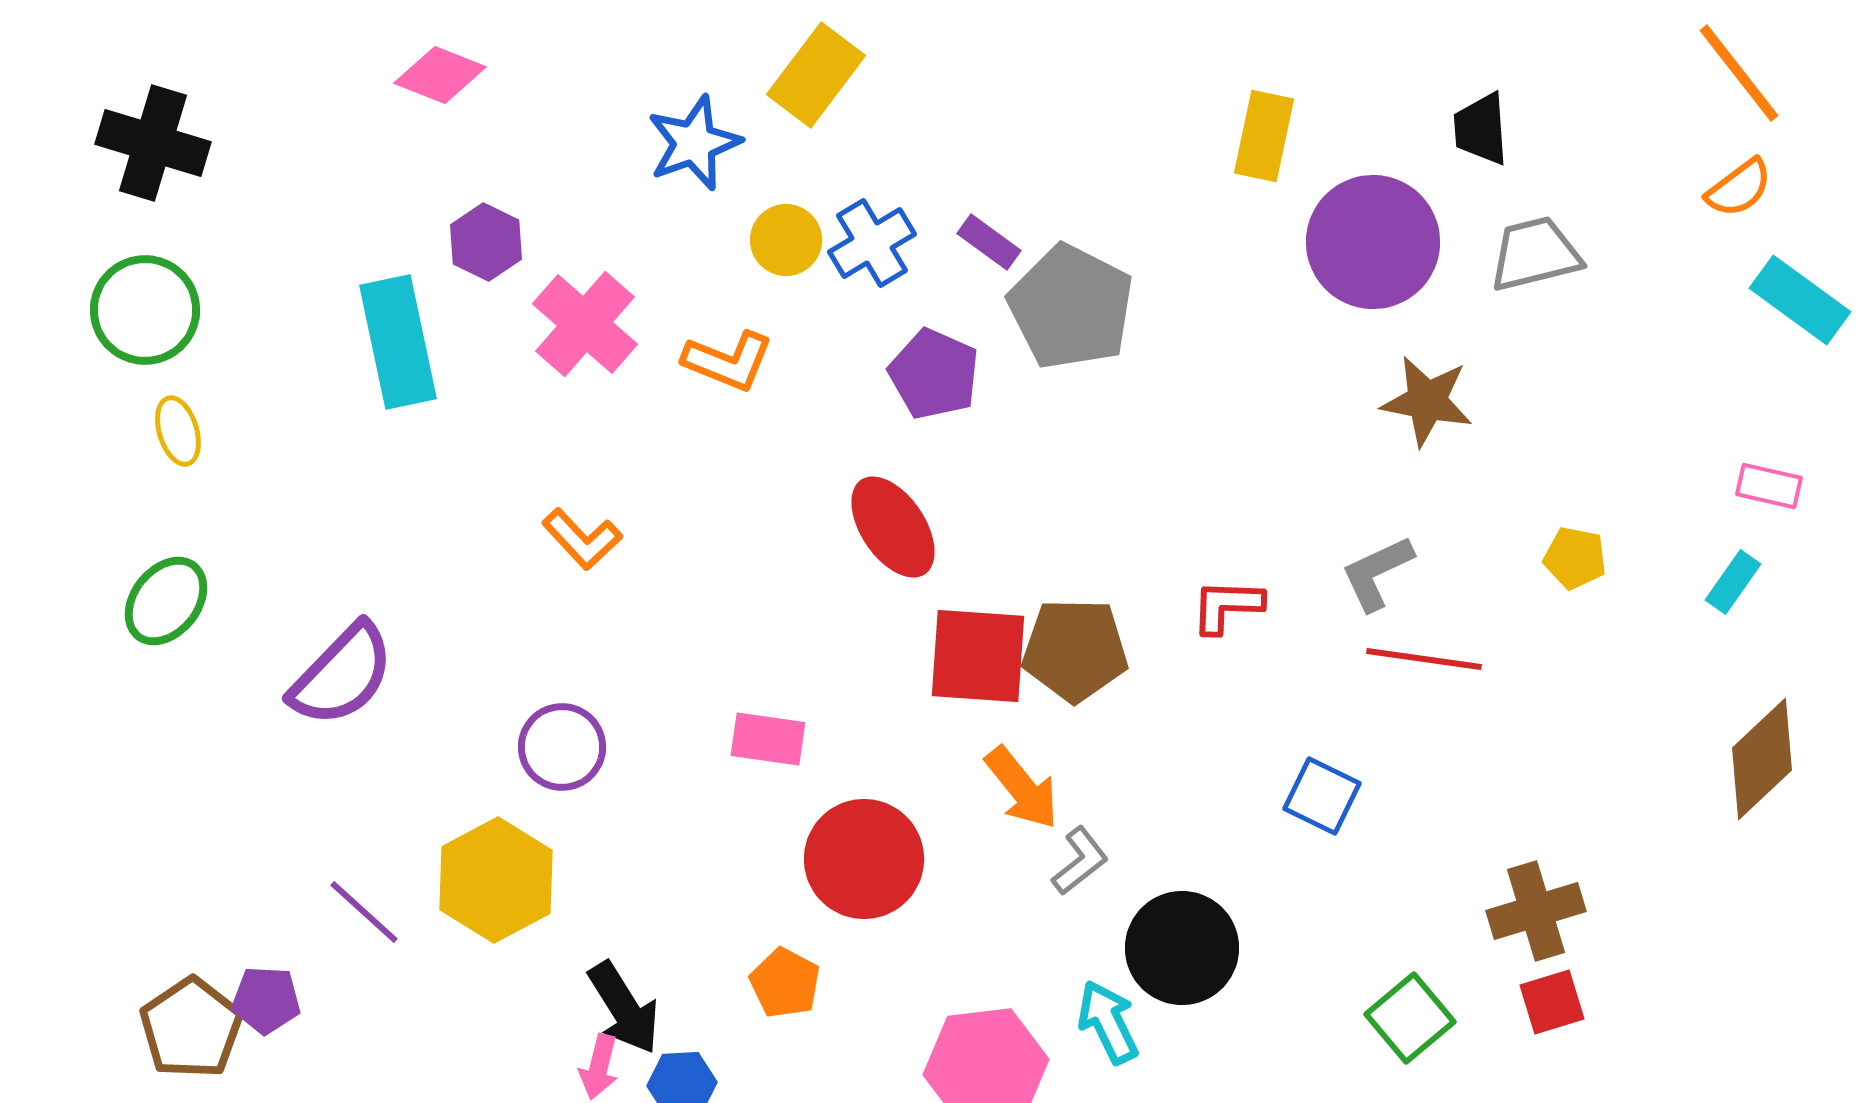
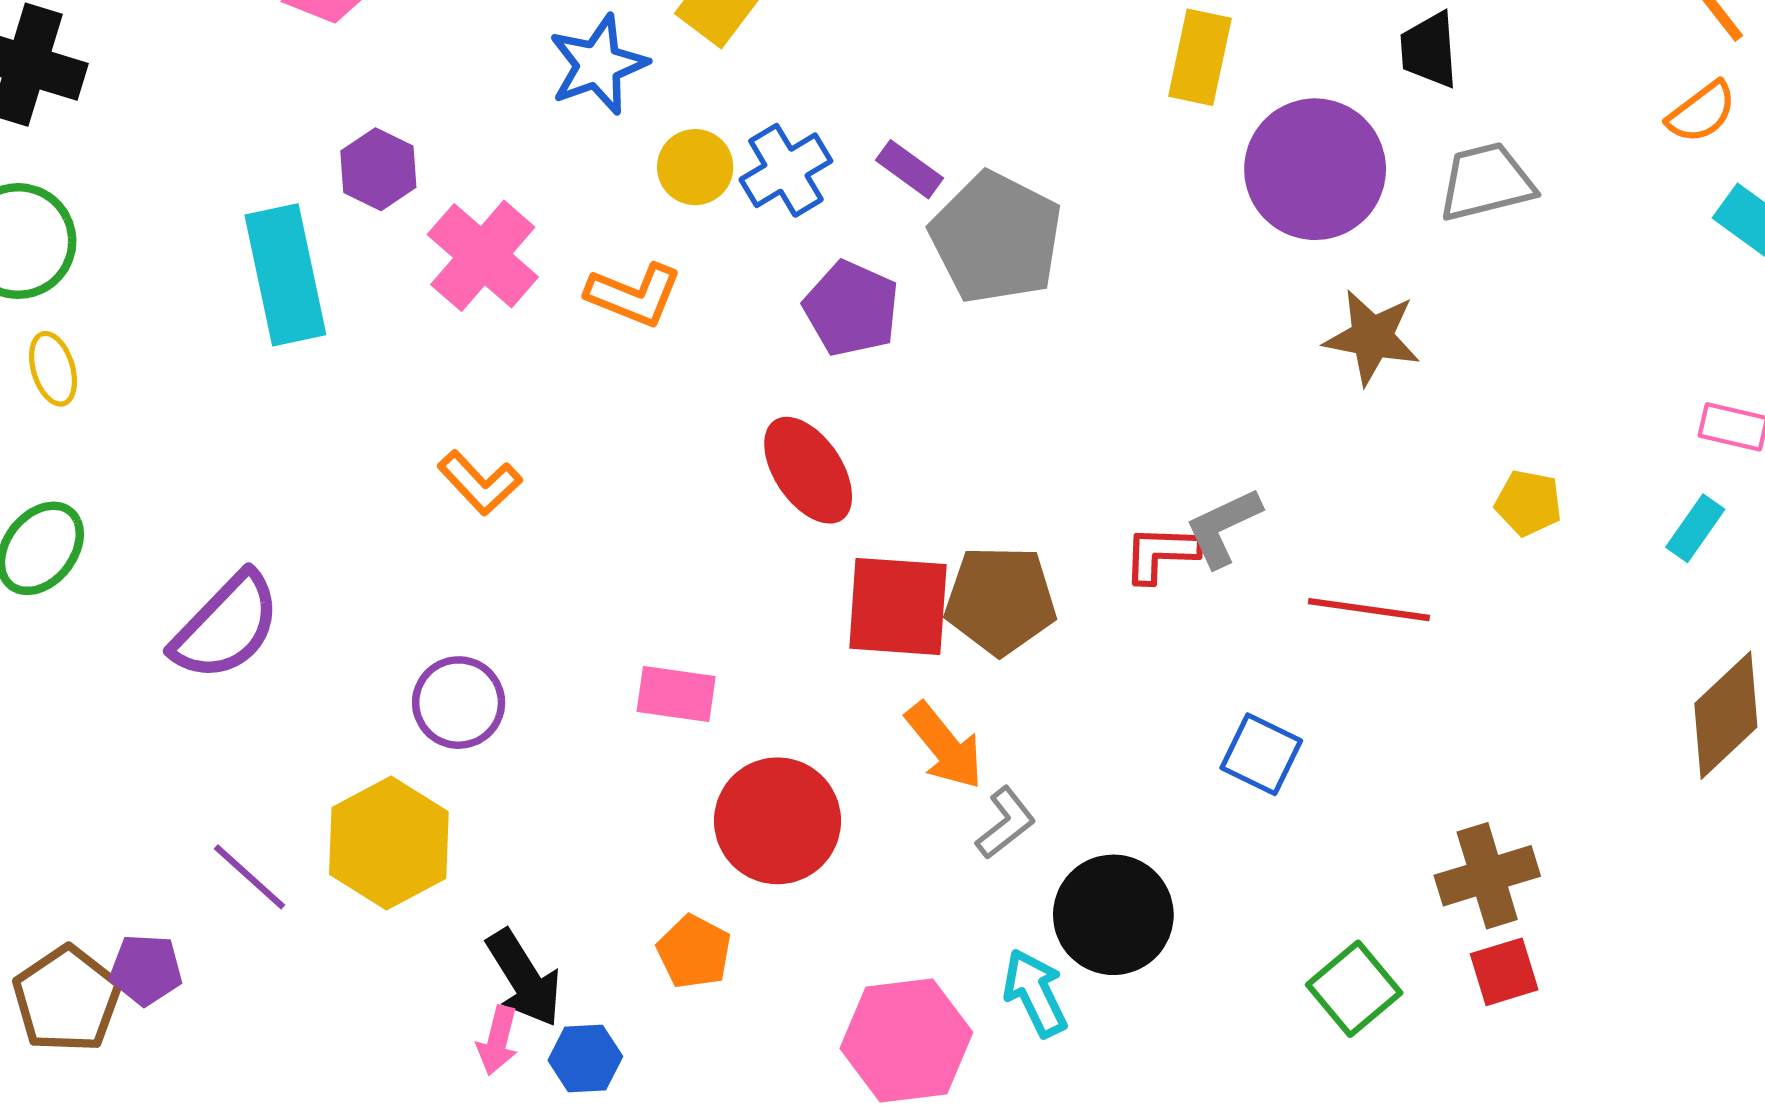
gray L-shape: (1377, 573) -> (1223, 527), moved

